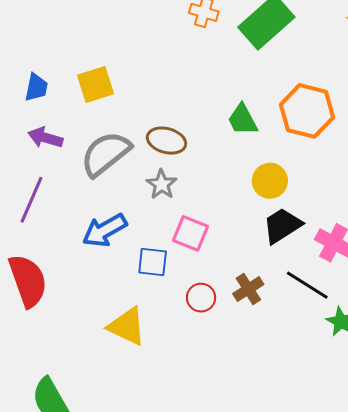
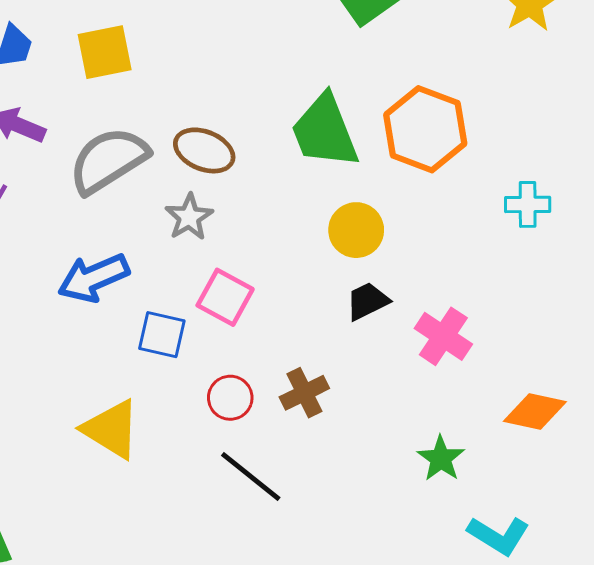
green trapezoid: (243, 120) -> (325, 131), size x1.5
black trapezoid: (282, 226) -> (367, 301), size x0.7
black line: (307, 285) -> (251, 476), moved

